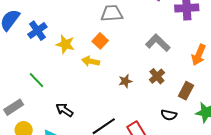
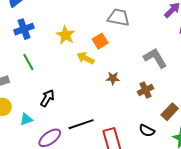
blue cross: (37, 31) -> (24, 29), moved
brown star: (125, 81) -> (113, 78), moved
black arrow: (64, 110) -> (47, 98), turned 72

